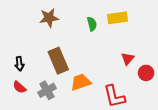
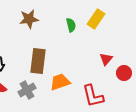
yellow rectangle: (117, 18) -> (96, 19), turned -48
brown rectangle: (58, 61) -> (38, 61), turned 30

